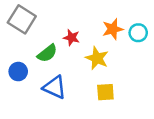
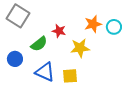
yellow star: (97, 58) -> (80, 48), turned -30
yellow square: (105, 92) -> (70, 76), moved

